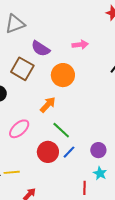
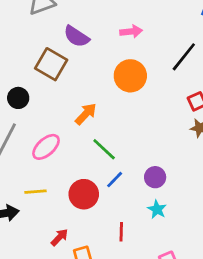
orange circle: (63, 75) -> (130, 76), moved
red circle: (48, 152) -> (84, 194), moved
yellow line: (12, 172) -> (35, 192), moved
red line: (84, 188) -> (121, 232), moved

